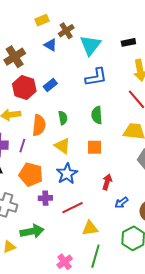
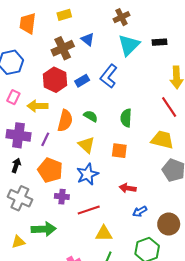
yellow rectangle: (42, 20) -> (64, 15), moved
brown cross: (66, 31) -> (121, 17), moved
black rectangle: (128, 42) -> (159, 42), moved
brown cross: (15, 57) -> (63, 48), moved
blue L-shape: (96, 77) -> (109, 76), moved, turned 130
green semicircle: (63, 118) -> (91, 116), turned -56
red arrow: (107, 182) -> (128, 188), turned -105

